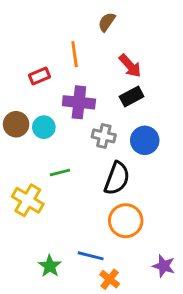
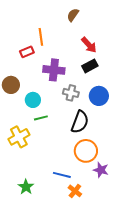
orange line: (75, 54) -> (41, 37), moved
cyan circle: (44, 127) -> (33, 100), moved
yellow cross: (28, 200) -> (19, 137), turned 30
green star: (50, 266) -> (26, 187), moved
purple star: (164, 266) -> (101, 170), moved

